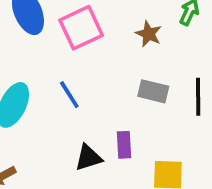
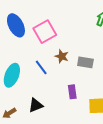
brown star: (149, 34) -> (62, 56), moved
black triangle: (88, 158) -> (36, 105), moved

